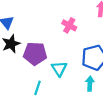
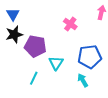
cyan arrow: (90, 84) -> (83, 80), turned -40

